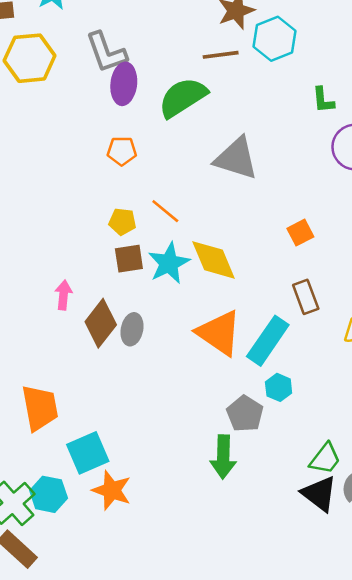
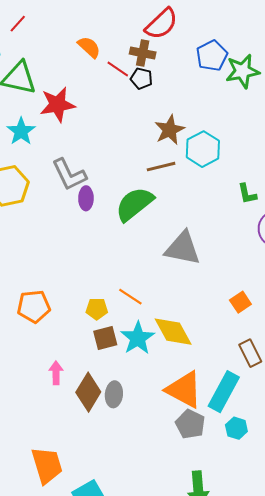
purple ellipse: (124, 84) -> (86, 198), size x0.7
orange pentagon: (122, 151) -> (34, 306), moved, size x1.4
gray pentagon: (245, 414) -> (190, 424), moved

